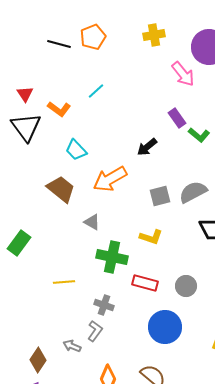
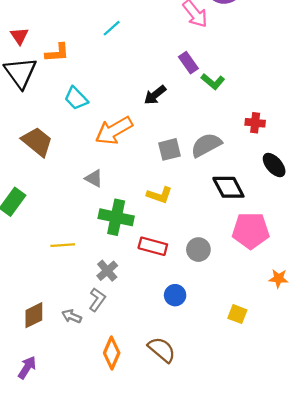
cyan line: (96, 91) -> (112, 28), moved
orange L-shape: (59, 109) -> (57, 53), turned -40
brown trapezoid: (61, 189) -> (37, 142), moved
gray cross: (104, 305) -> (107, 271), turned 30
blue circle: (165, 327) -> (175, 295), size x0.6
brown diamond: (38, 360) -> (34, 315), moved, turned 30

